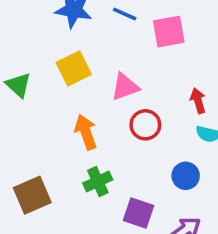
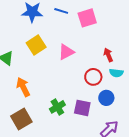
red circle: (145, 125) -> (93, 77), moved
orange arrow: (86, 132) -> (23, 87), moved
purple square: (139, 213) -> (82, 108), moved

